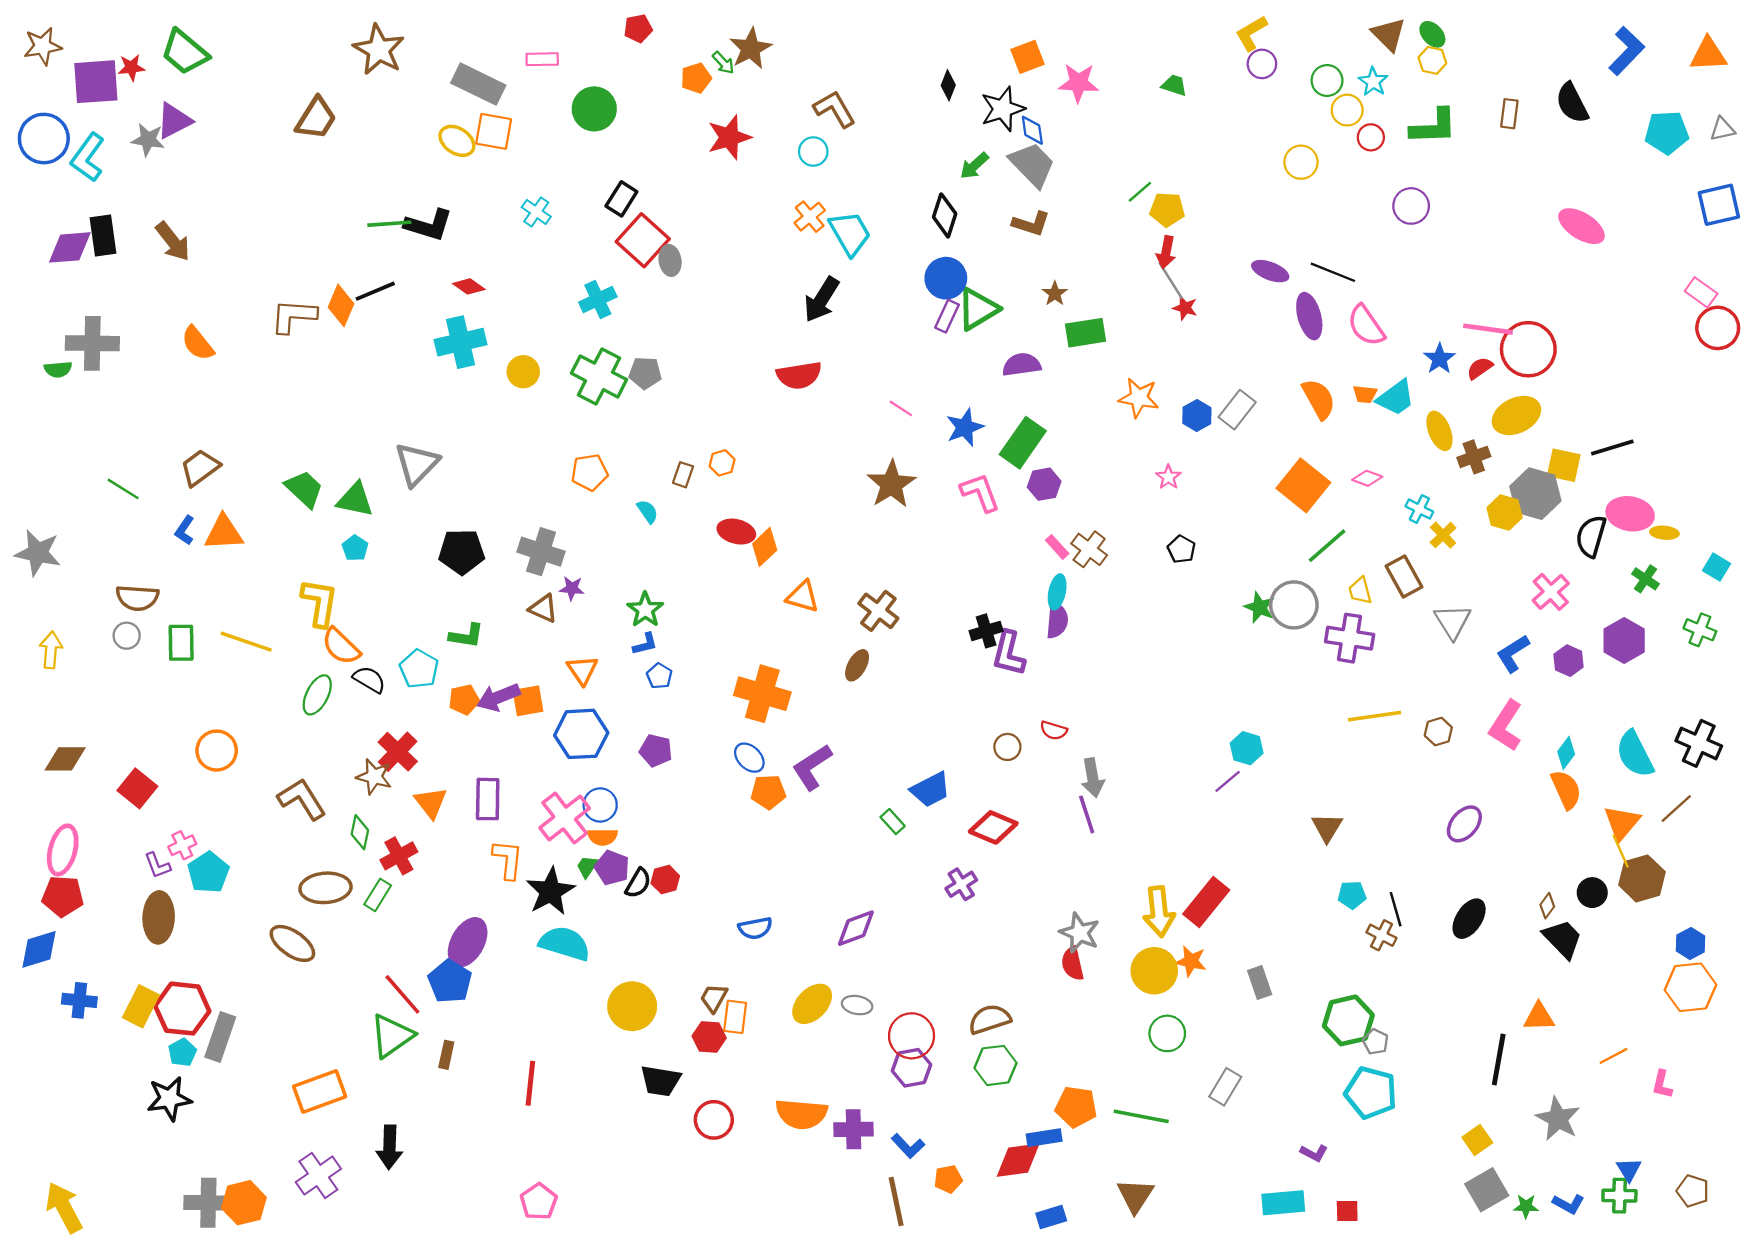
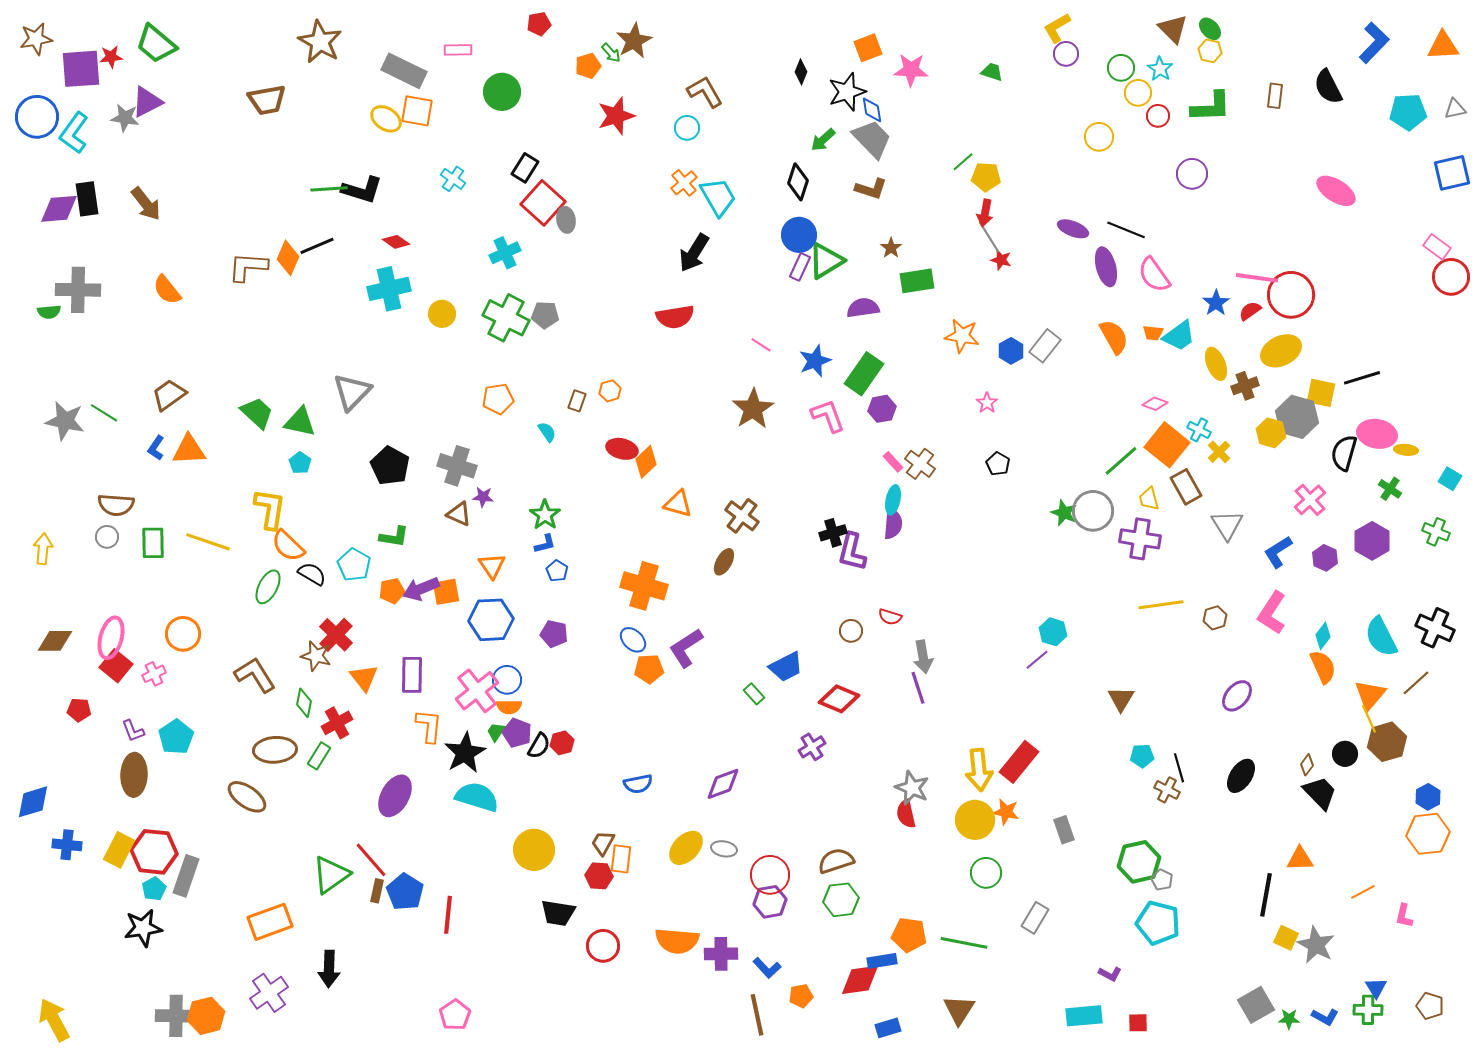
brown trapezoid: (316, 118) -> (267, 100), turned 48
orange square: (1303, 485) -> (1167, 445), moved
black pentagon: (462, 552) -> (390, 466), turned 30
gray star: (38, 553) -> (65, 421), moved
pink cross: (182, 845) -> (154, 674), moved
pink ellipse: (63, 850) -> (111, 638), moved
red pentagon: (63, 896) -> (79, 710), moved, size x0.7
blue pentagon: (450, 981) -> (405, 892), moved
red line: (402, 994) -> (371, 860), moved
yellow square: (1477, 1140) -> (1286, 938), moved, turned -30

